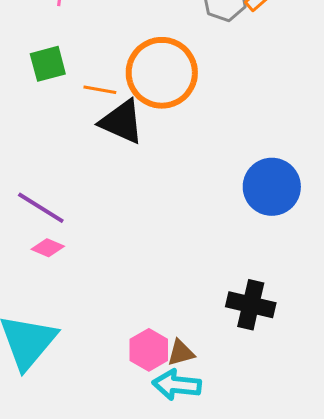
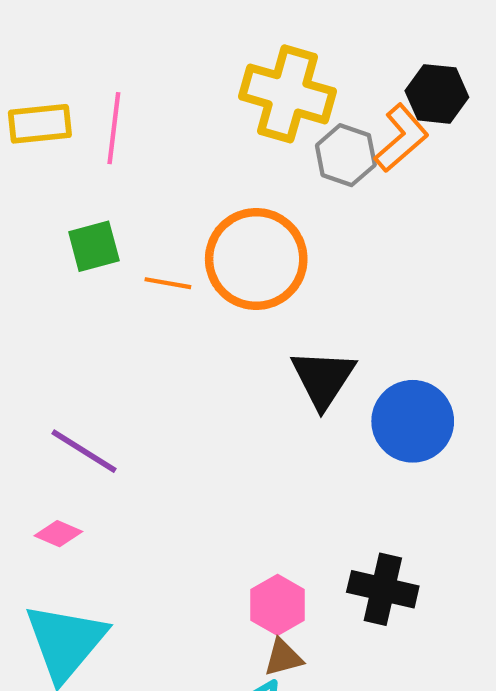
black triangle: (122, 122) -> (323, 379), moved, turned 39
pink diamond: (48, 248) -> (58, 534), moved
pink hexagon: (149, 350) -> (278, 605), moved

